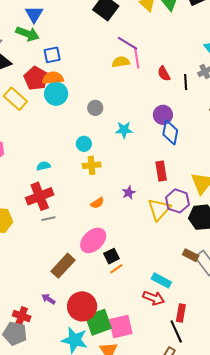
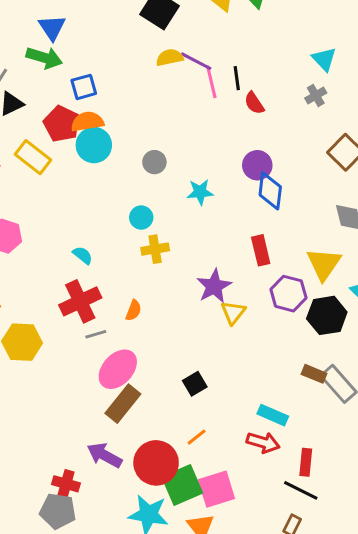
yellow semicircle: (121, 62) -> (170, 57), moved
black line: (186, 82) -> (237, 78), moved
cyan semicircle: (43, 166) -> (83, 255), turned 56
purple star: (129, 193) -> (214, 286), size x1.6
orange semicircle: (97, 203) -> (134, 310), moved, turned -32
yellow triangle: (159, 209) -> (233, 312), moved, size x0.7
pink ellipse: (93, 240) -> (118, 369), moved
orange line: (116, 269) -> (197, 437), moved
purple arrow: (48, 299) -> (105, 455), size x1.6
black line: (176, 331) -> (301, 490), turned -35

